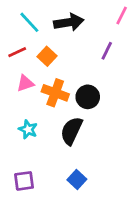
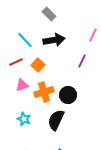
orange cross: (55, 93) -> (44, 92), turned -36

